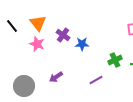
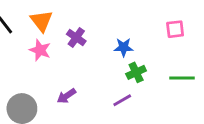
blue star: (82, 44) -> (124, 47), moved
green cross: (115, 60) -> (136, 72), moved

